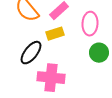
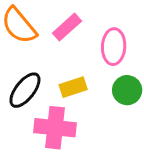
yellow rectangle: (55, 34) -> (73, 87), moved

